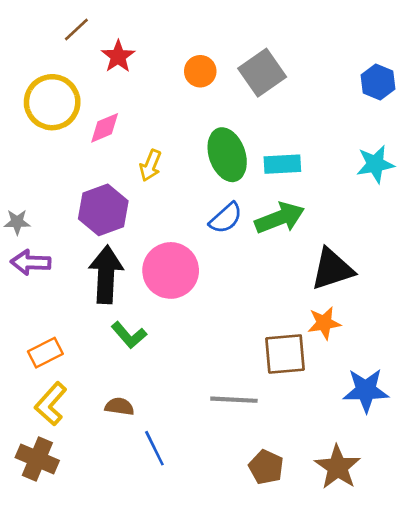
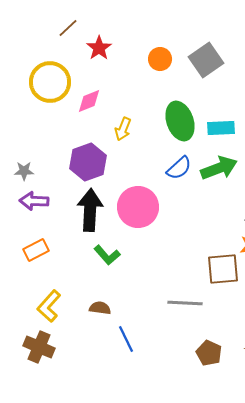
orange rectangle: (45, 353) -> (36, 250), moved

